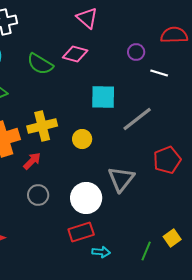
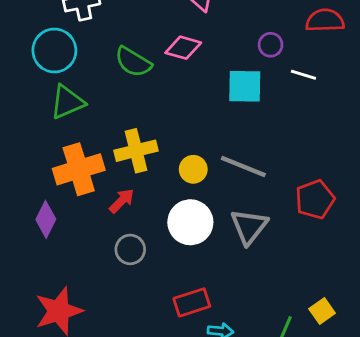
cyan square: (103, 97) -> (245, 86), moved
gray line: (137, 119) -> (243, 166), moved, turned 60
white circle: (86, 198) -> (190, 222), moved

